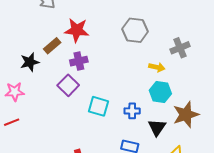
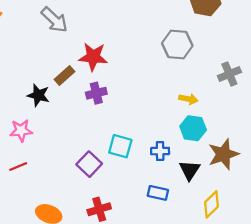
gray hexagon: (135, 30) -> (177, 44), moved
gray cross: (180, 48) -> (229, 74), moved
black star: (30, 62) -> (38, 95), turned 30
purple square: (68, 85) -> (89, 164), moved

